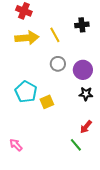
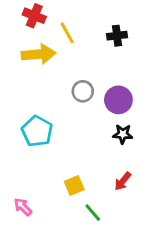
yellow line: (55, 35) -> (67, 33), moved
yellow square: (47, 102) -> (74, 185), moved
green line: (76, 145) -> (93, 213), moved

